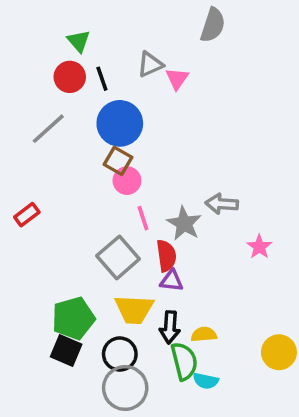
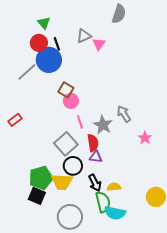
blue circle: (120, 123) -> (49, 60), moved
gray arrow: (222, 204) -> (124, 114), turned 54
yellow trapezoid: (134, 309) -> (62, 182), moved
black arrow: (170, 327) -> (95, 183), turned -30
black circle: (120, 354) -> (73, 166), moved
cyan semicircle: (206, 381) -> (115, 213), size x1.5

